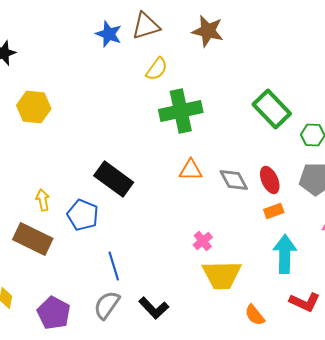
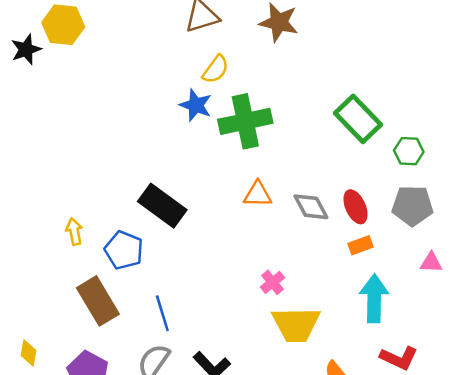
blue star: (109, 34) -> (196, 105), moved
yellow hexagon: (34, 107) -> (63, 25), moved
brown rectangle: (33, 239) -> (98, 301), moved, turned 33

